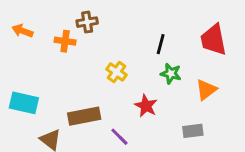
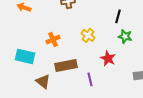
orange cross: (65, 41) -> (53, 39), moved, turned -32
purple line: (119, 137) -> (90, 79), turned 32

